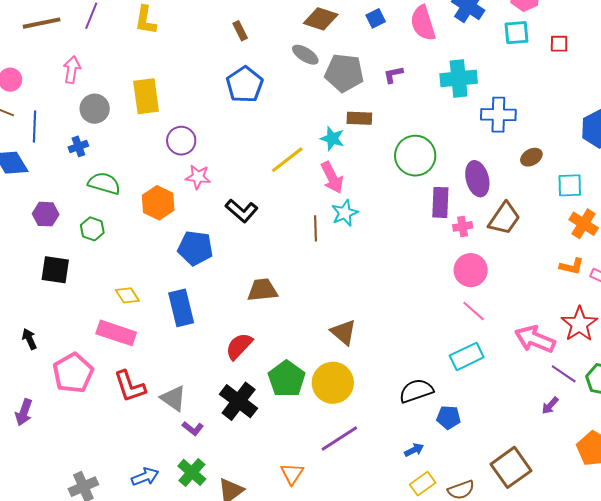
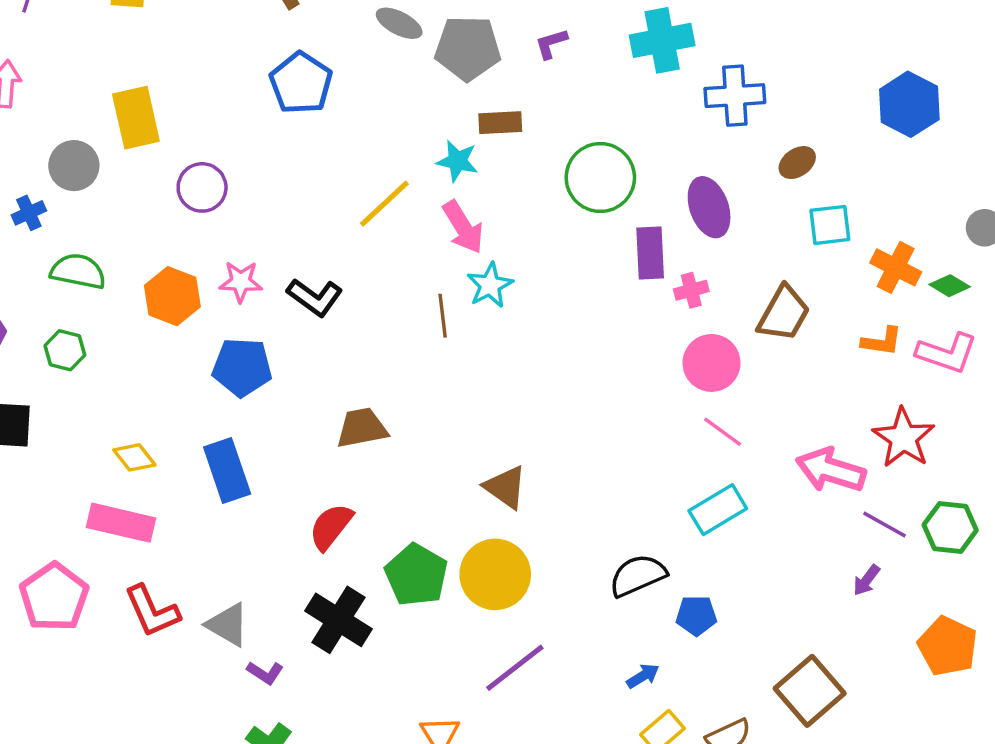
gray circle: (95, 109) -> (74, 166), moved
pink star: (198, 177) -> (241, 282), moved
cyan square: (570, 185) -> (830, 225), moved
brown trapezoid: (504, 218) -> (784, 314), moved

